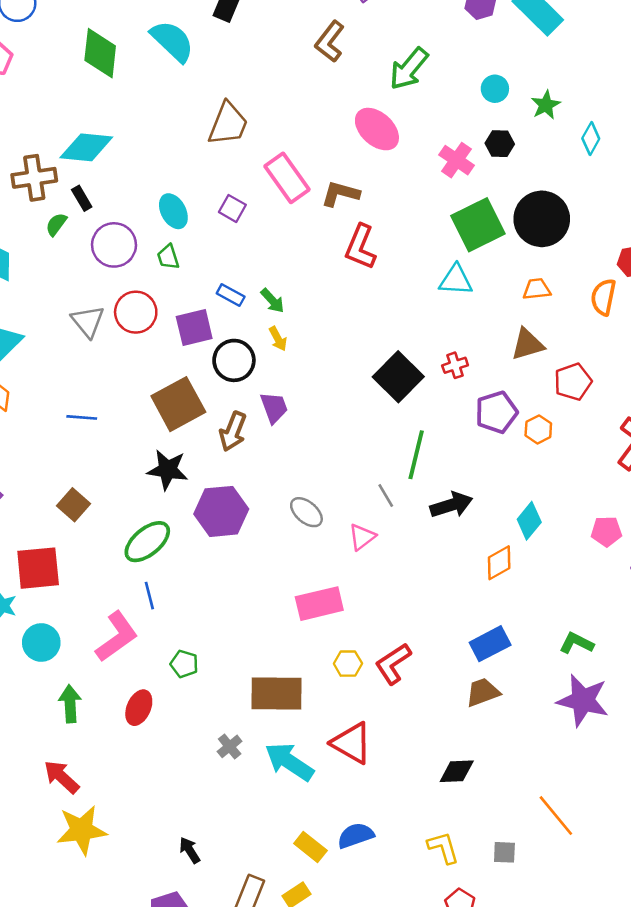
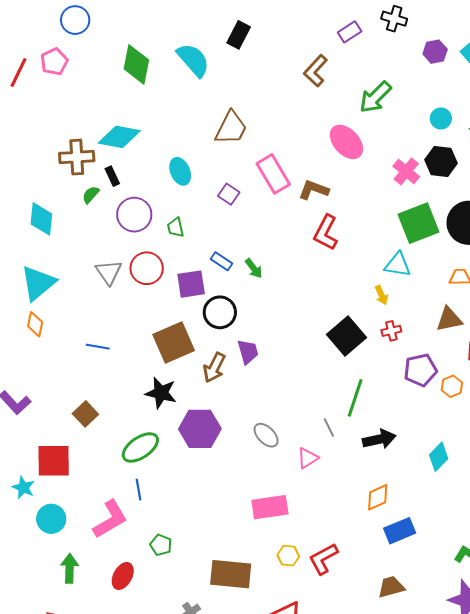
black hexagon: (500, 144) -> (441, 162), size x1.4
cyan ellipse: (173, 211) -> (180, 171), moved
yellow arrow: (278, 339) -> (381, 295), moved
orange diamond: (499, 563) -> (378, 497), moved
blue rectangle: (490, 644) -> (400, 531), moved

